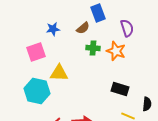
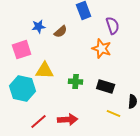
brown semicircle: (83, 28) -> (61, 32), moved
green cross: (93, 48) -> (76, 82), moved

